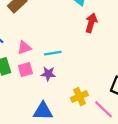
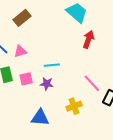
pink triangle: (24, 48) -> (20, 51), moved
pink line: (104, 109) -> (92, 83), moved

